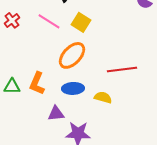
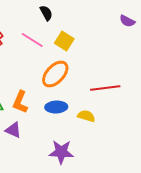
purple triangle: (56, 113) -> (13, 130), moved, turned 30

